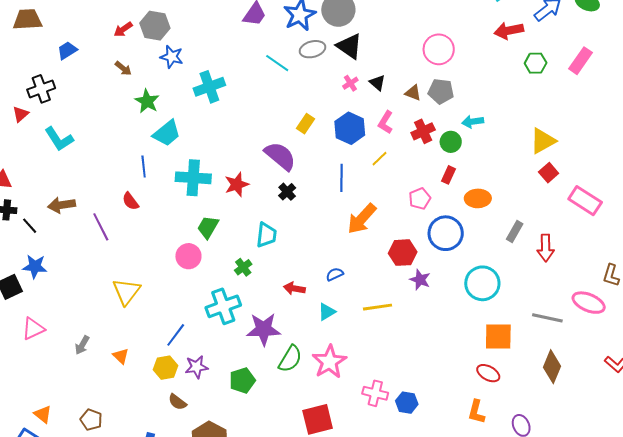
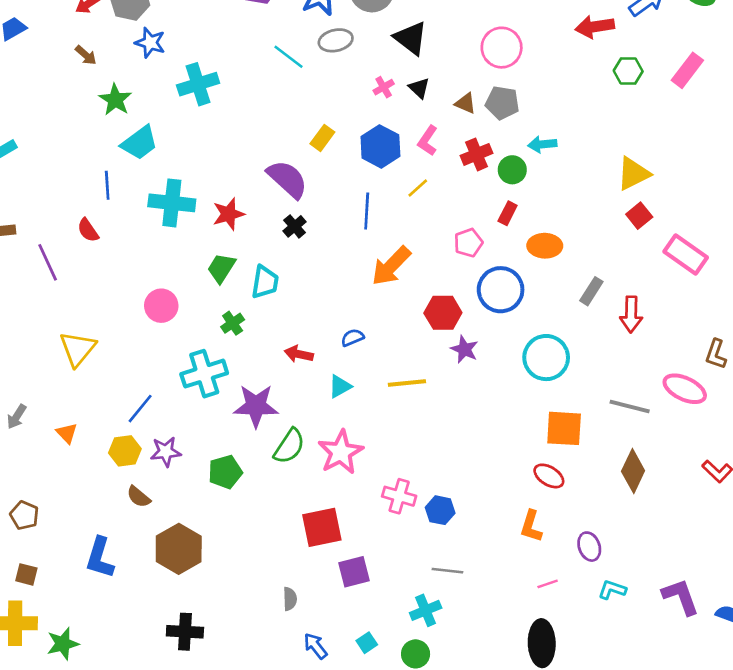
black triangle: (349, 46) -> (411, 38), moved
green trapezoid: (208, 227) -> (221, 268), moved

